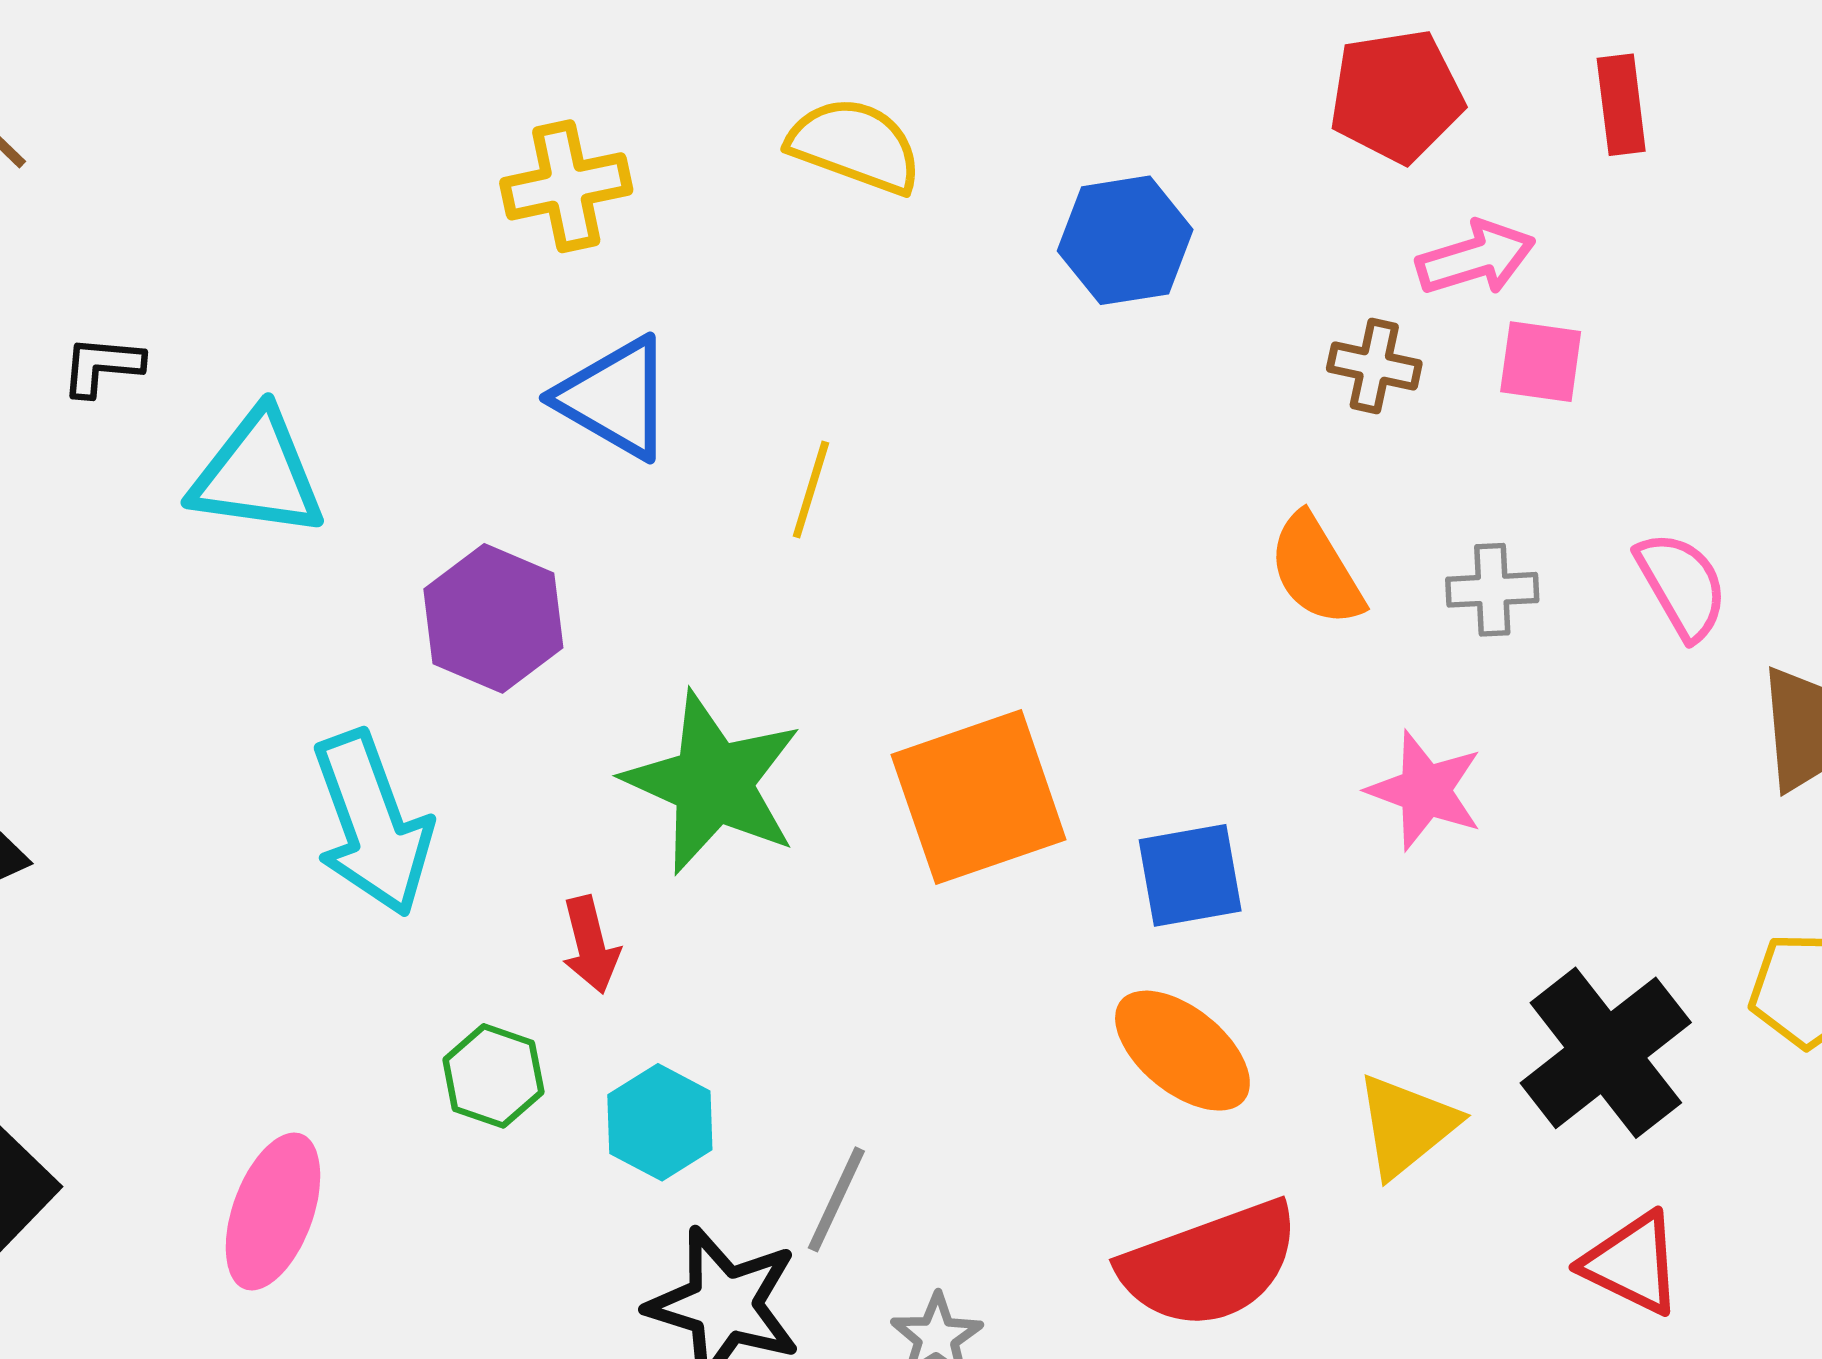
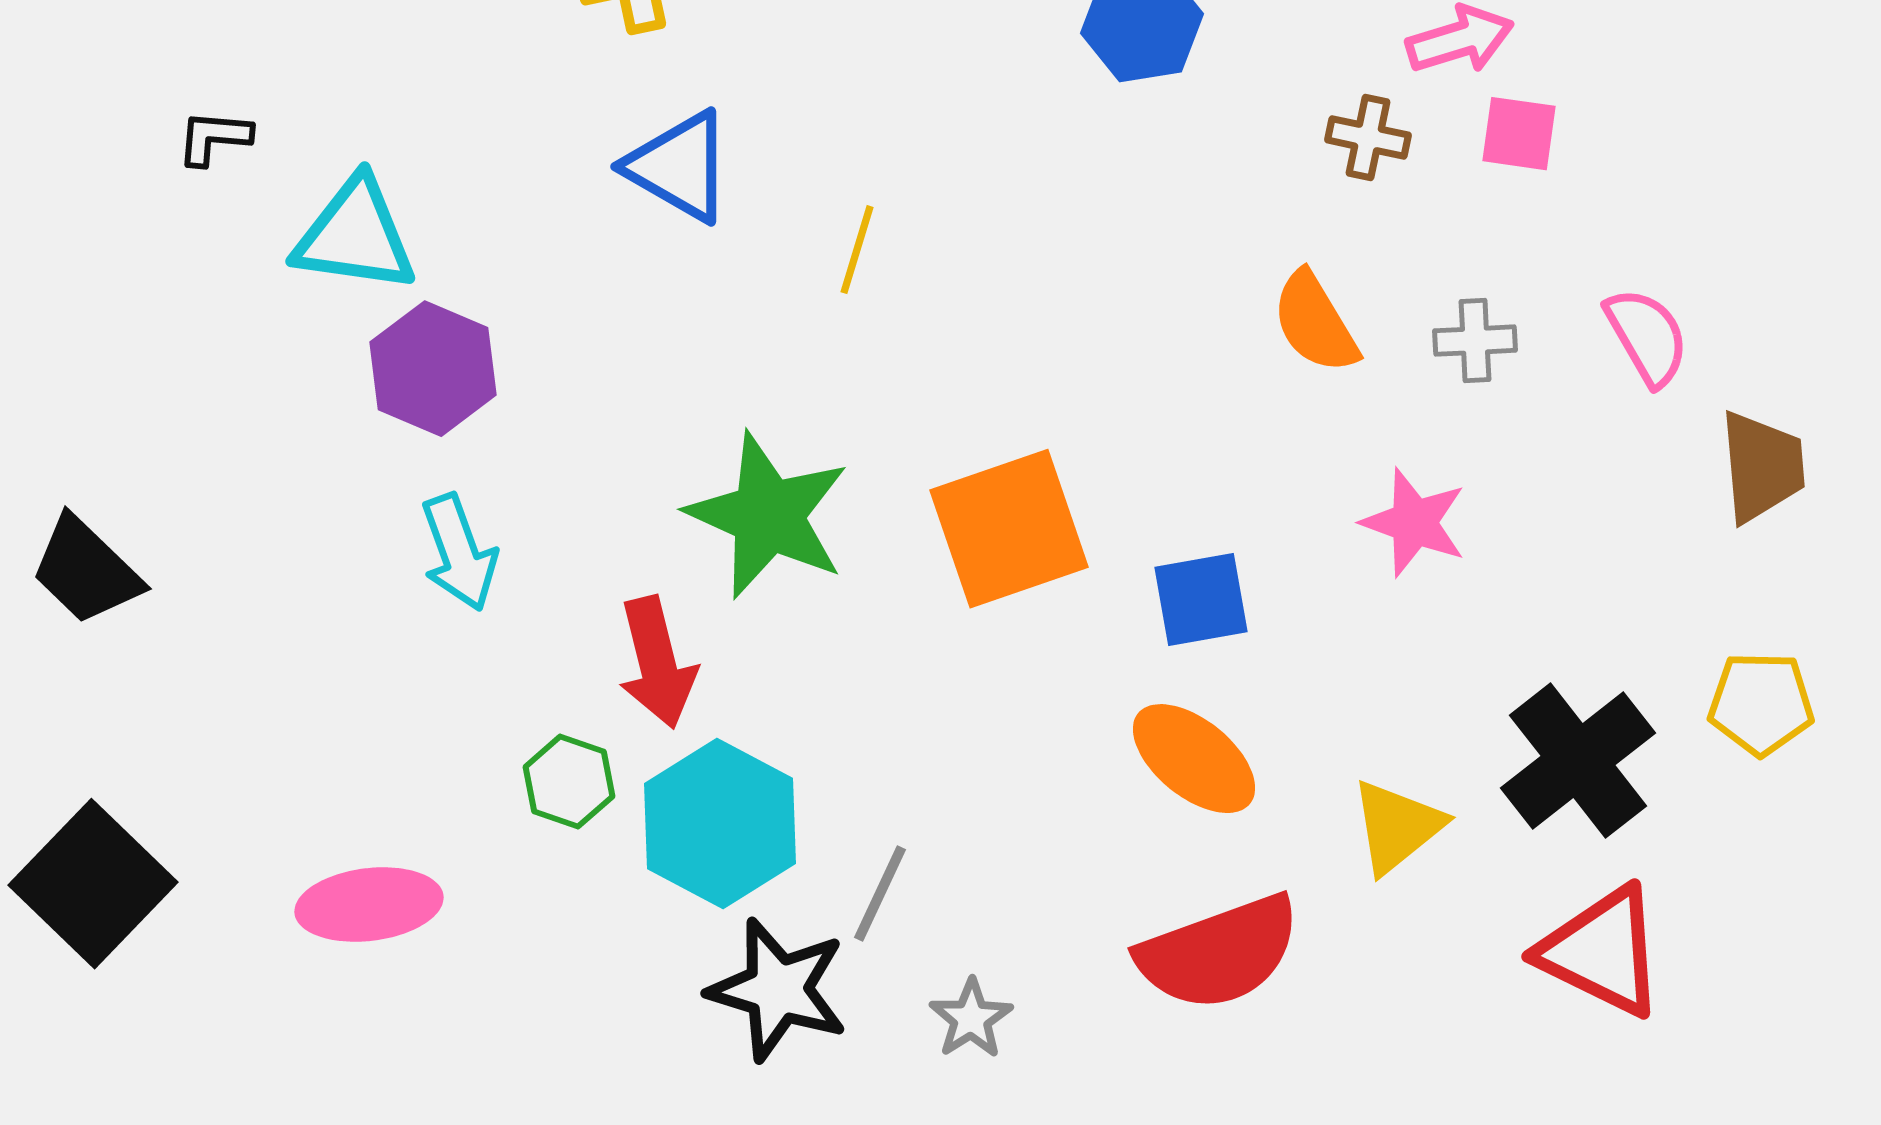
purple hexagon: (493, 618) -> (433, 369), moved
cyan arrow: (372, 823) -> (459, 553), size x0.7
red arrow: (590, 945) -> (657, 663), size x1.5
cyan hexagon: (660, 1122) -> (720, 824), size x1.6
pink ellipse: (273, 1212) -> (369, 905), turned 63
red triangle: (1632, 1263) -> (1602, 952), size x1.4

